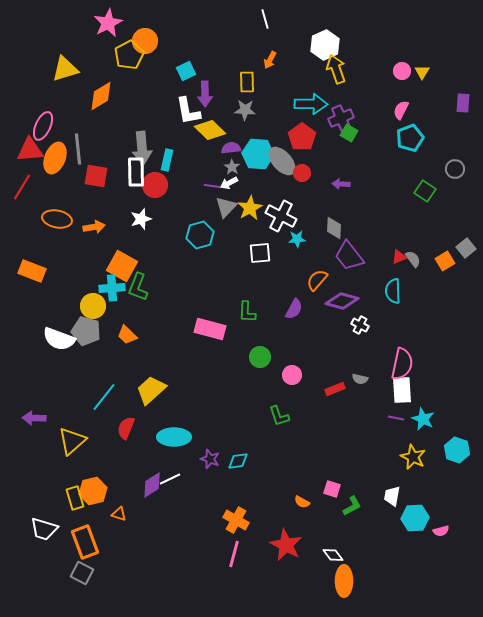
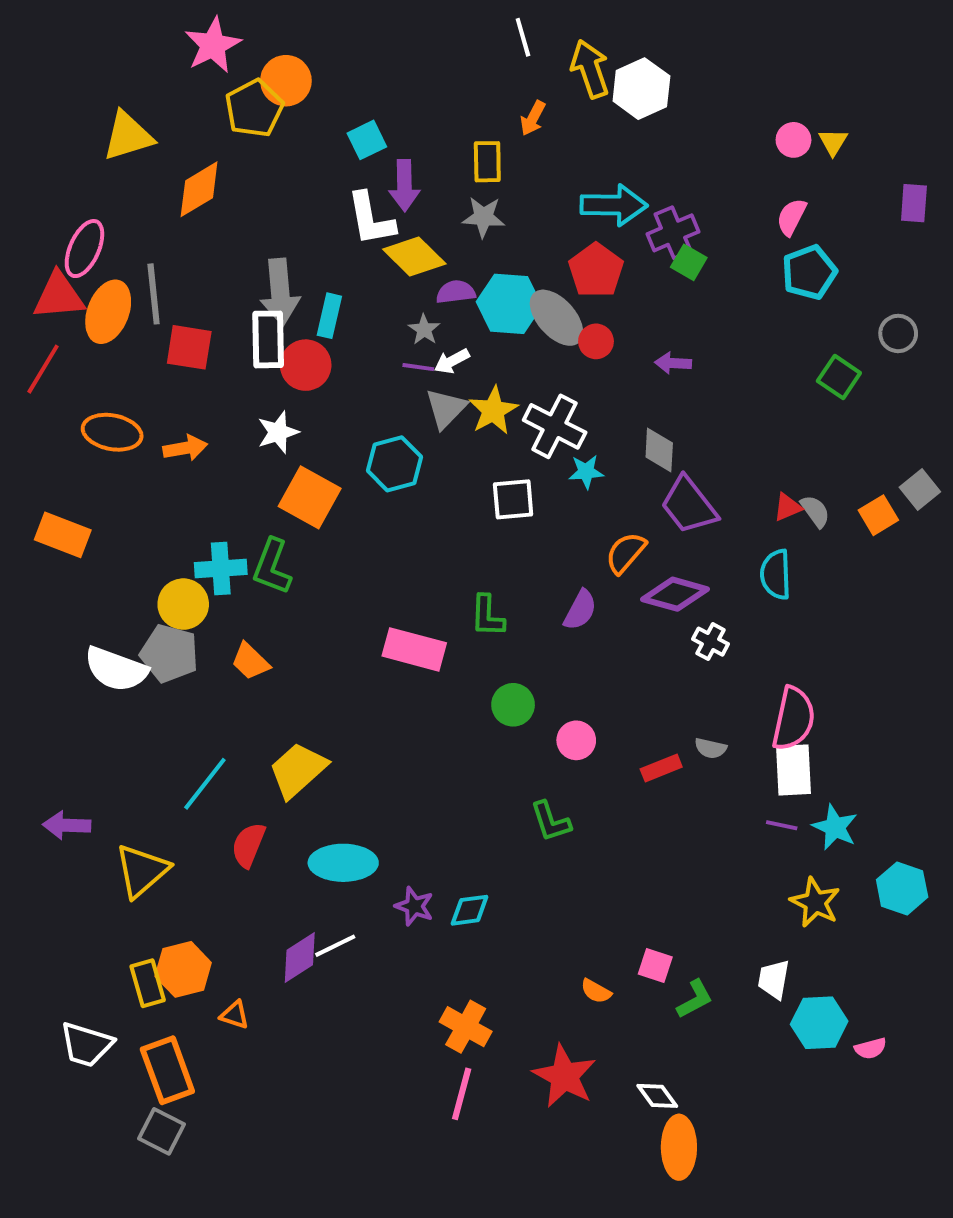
yellow arrow: (336, 69) -> (590, 69), moved
gray star: (232, 167) -> (424, 330), moved
orange square: (122, 266) -> (310, 497), moved

